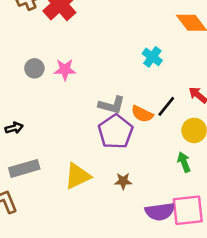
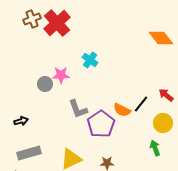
cyan cross: (152, 57) -> (90, 60), moved
gray circle: (34, 68) -> (45, 84), moved
gray L-shape: (112, 105) -> (78, 109), moved, turned 55

